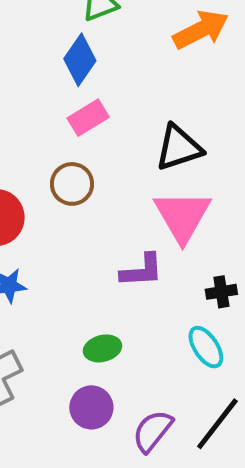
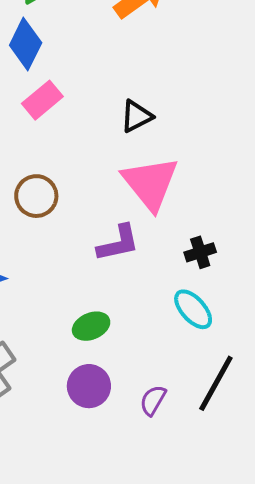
black triangle: (179, 148) -> (136, 116), size x0.7
brown circle: (72, 184) -> (36, 196), moved
purple semicircle: (153, 431) -> (153, 400), size x0.7

